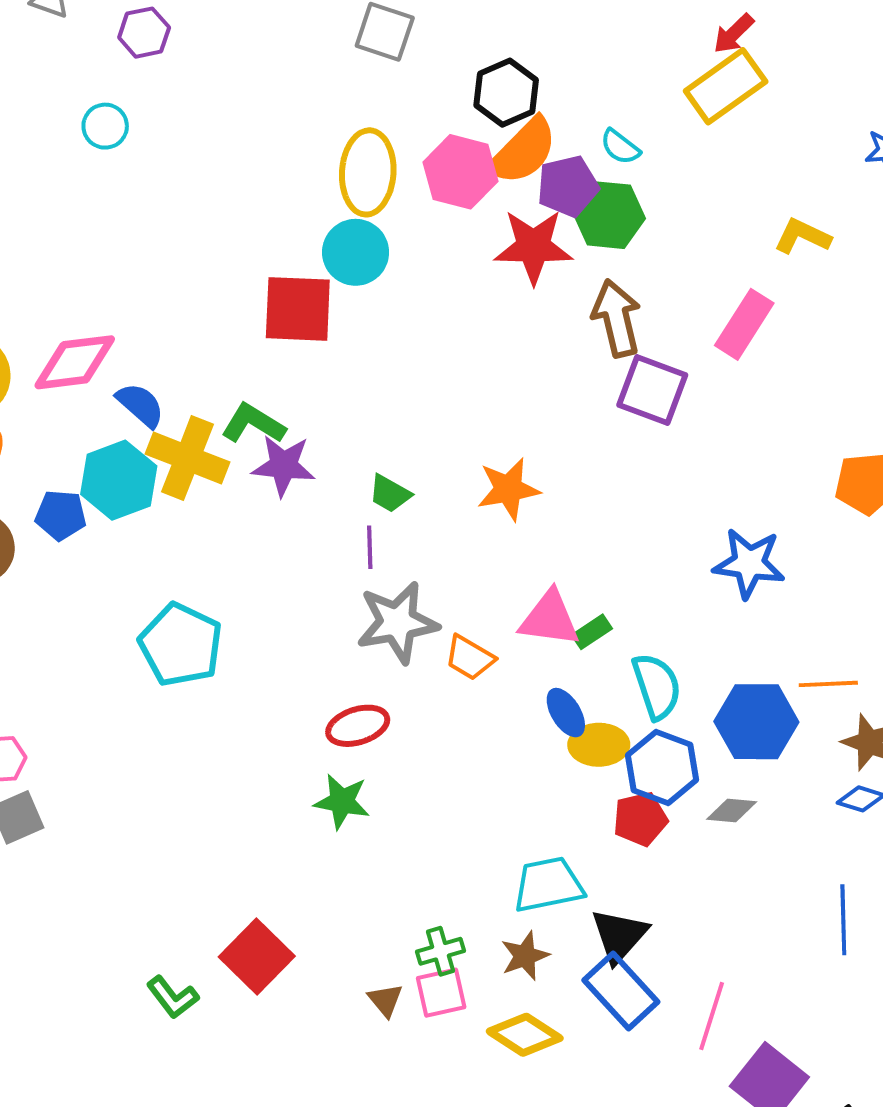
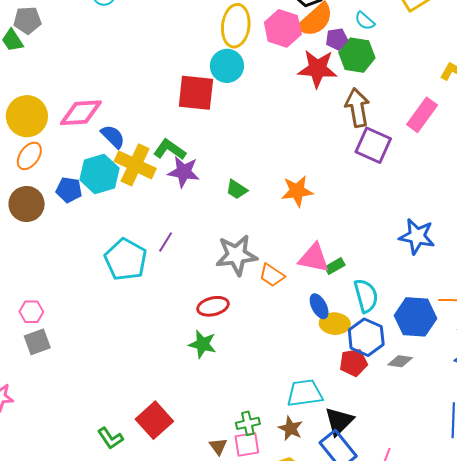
purple pentagon: (568, 186) -> (337, 39), size x0.7
purple line: (370, 547) -> (166, 242), moved, turned 30
brown star: (525, 956) -> (291, 428), turned -30

